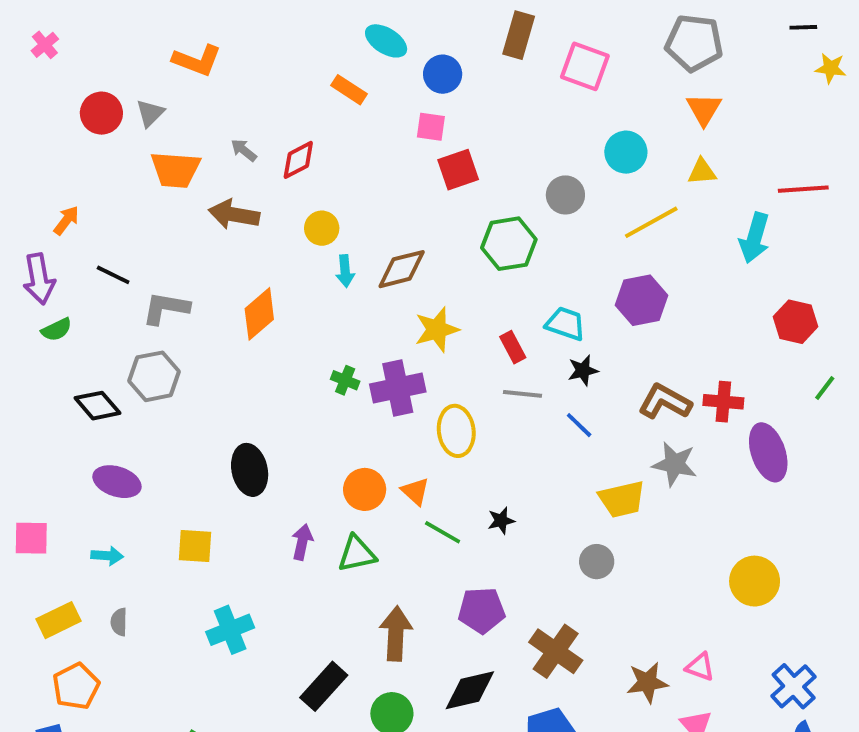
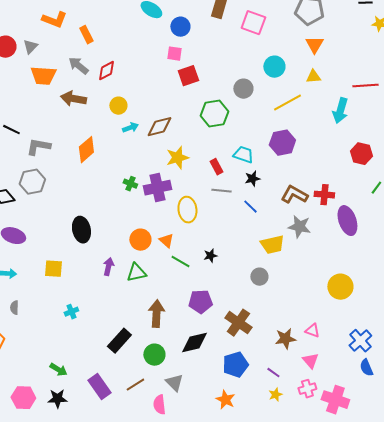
orange rectangle: (349, 90) -> (86, 35), moved, turned 30
gray arrow: (244, 150) -> (78, 66), size x1.5
cyan arrow: (345, 271) -> (130, 128), turned -105
cyan cross: (230, 630) -> (71, 312), size x0.6

